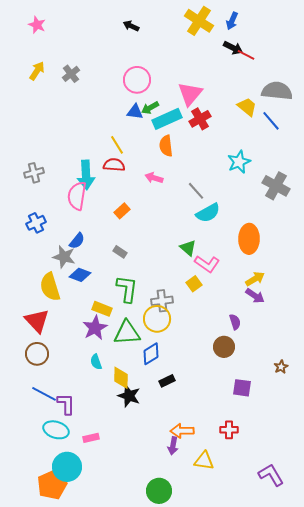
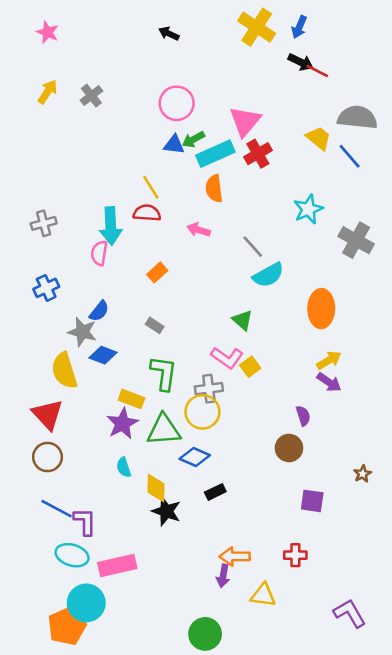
pink semicircle: (77, 196) -> (99, 253), size x0.7
pink L-shape: (207, 264) -> (227, 358), moved
blue diamond: (151, 354) -> (195, 457), turned 55
pink rectangle: (91, 438) -> (117, 566), size x1.8

